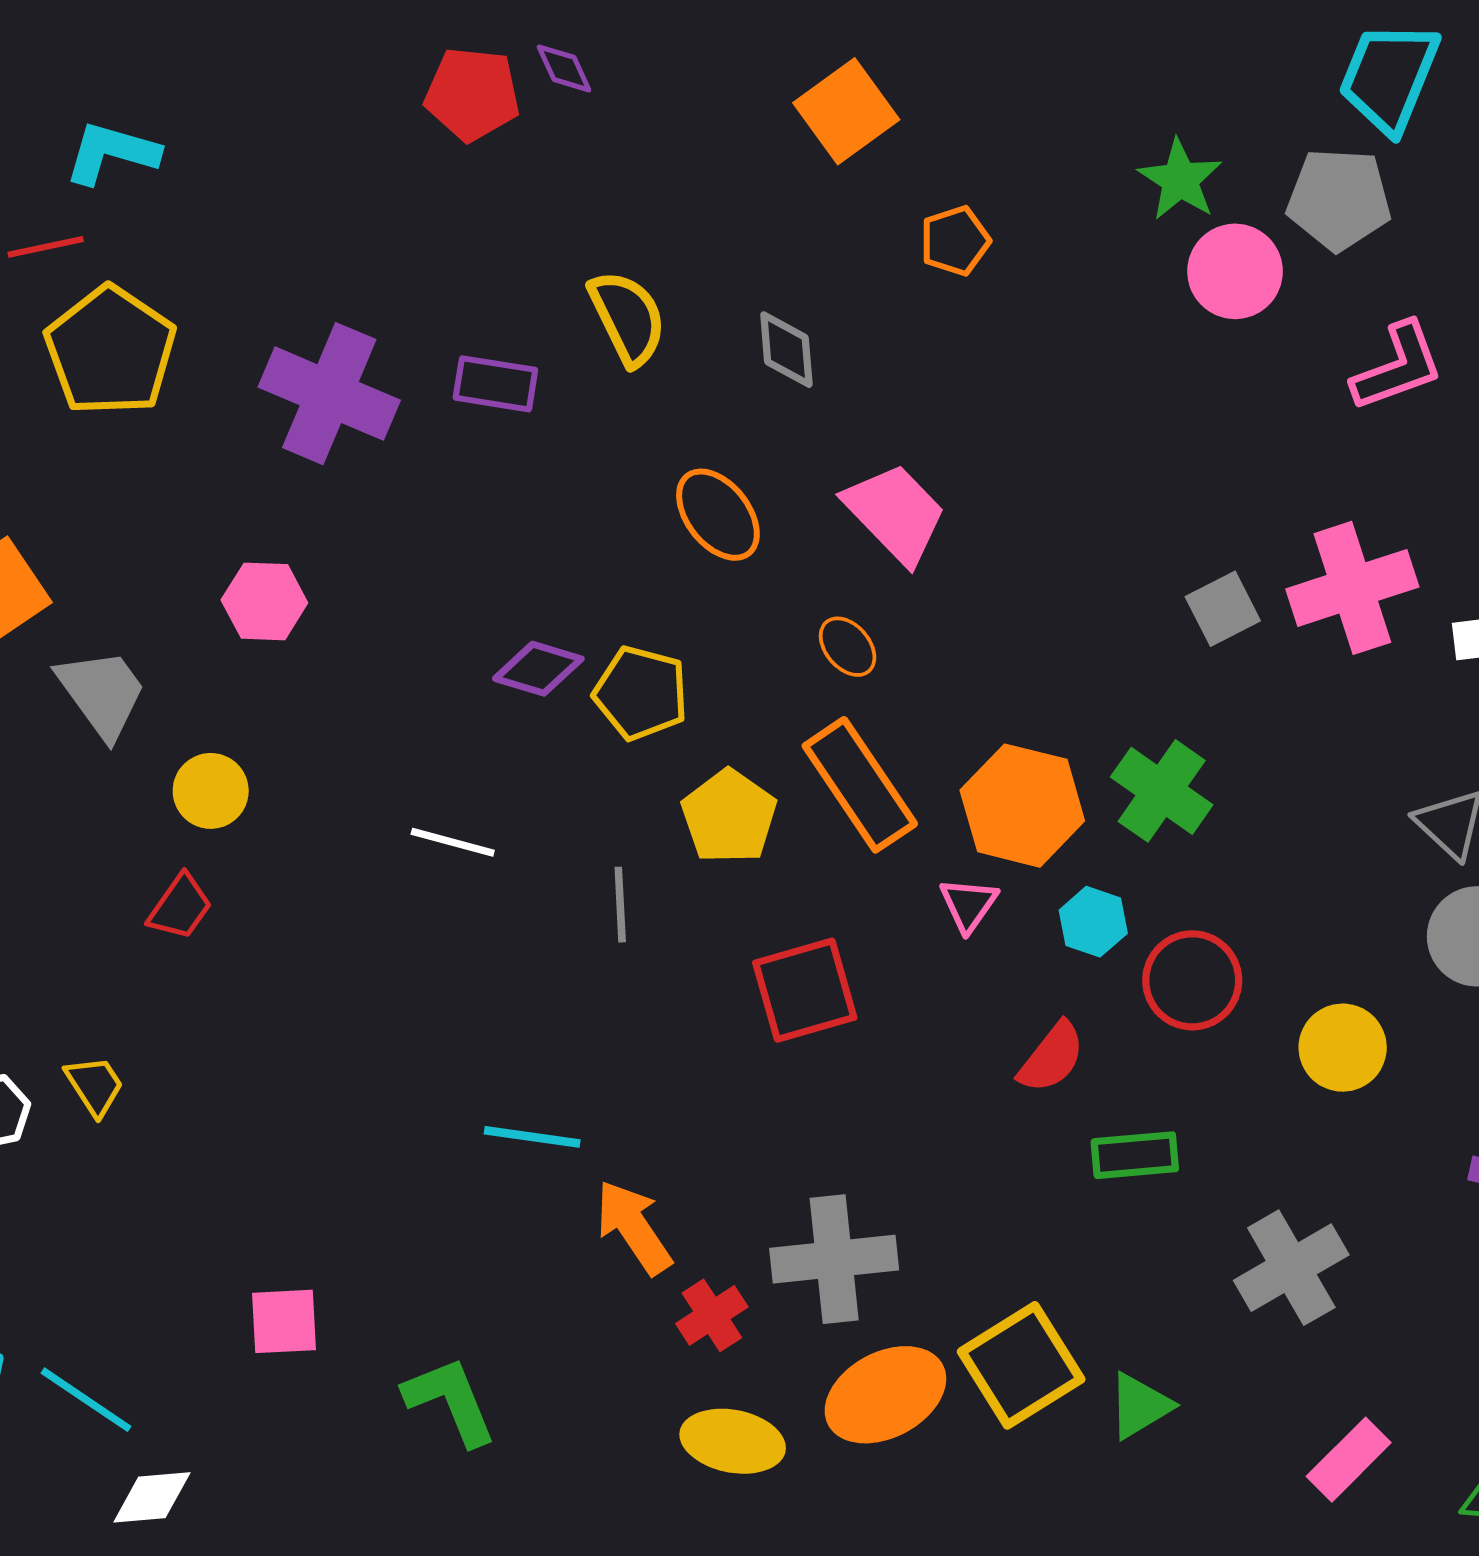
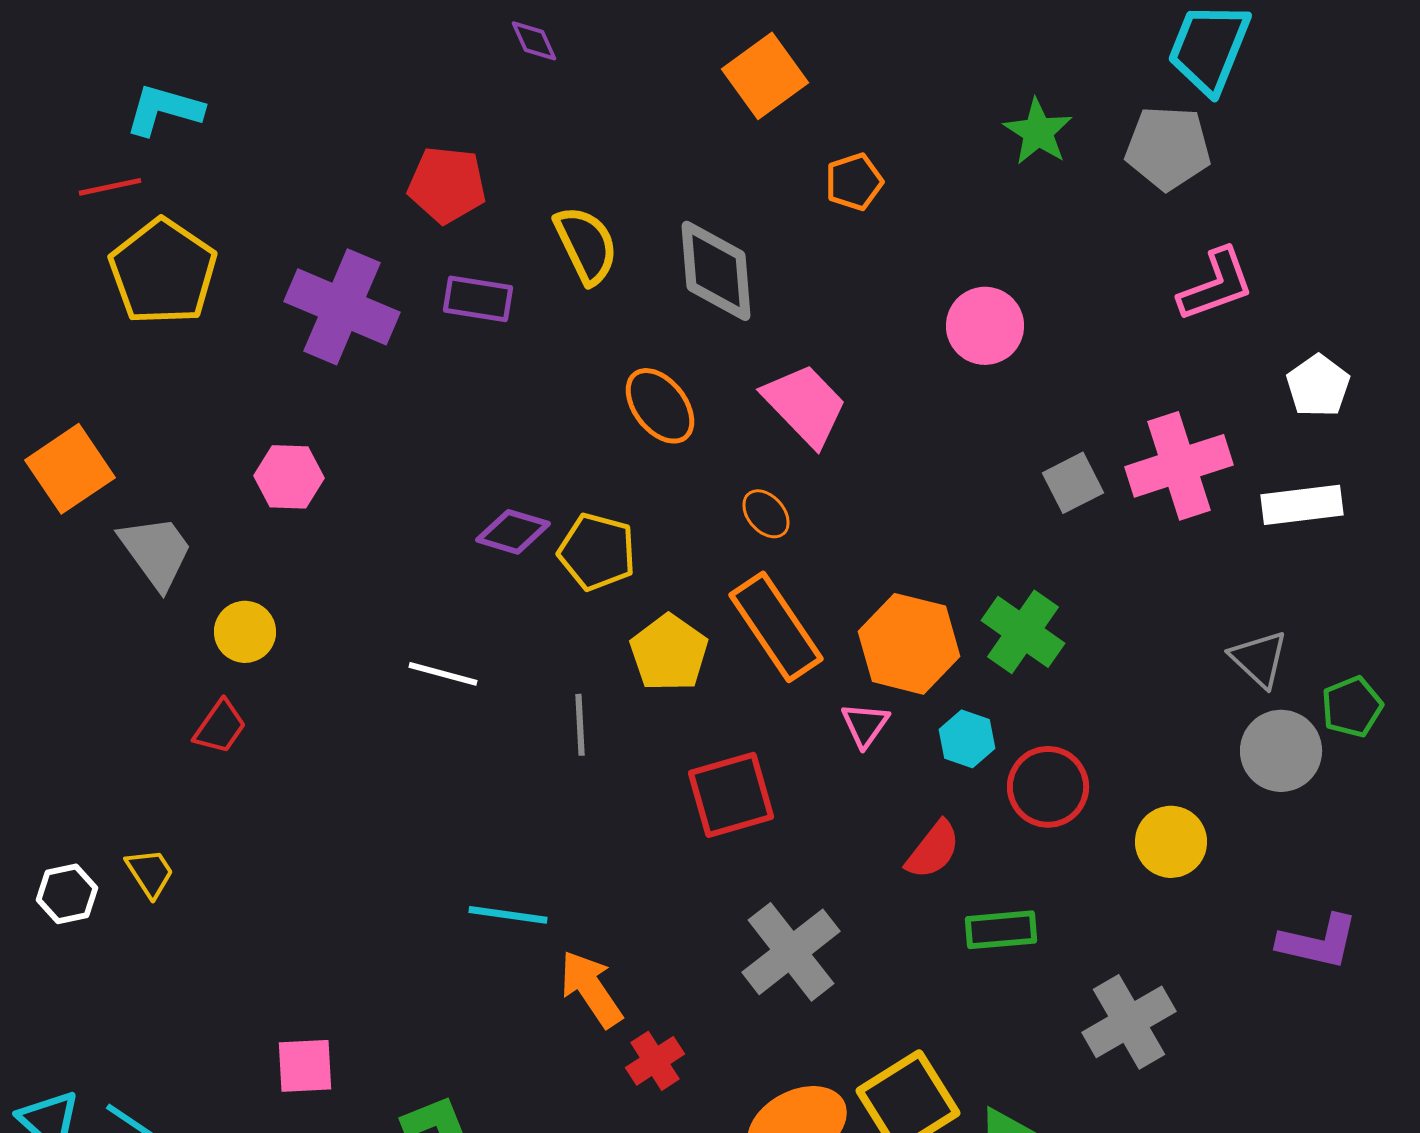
red pentagon: (472, 94) -> (447, 185), moved
pink circle: (1235, 271) -> (985, 326), moved
gray diamond: (786, 350) -> (716, 271), size x1.6
gray cross: (834, 1259) -> (791, 952), moved, turned -32

